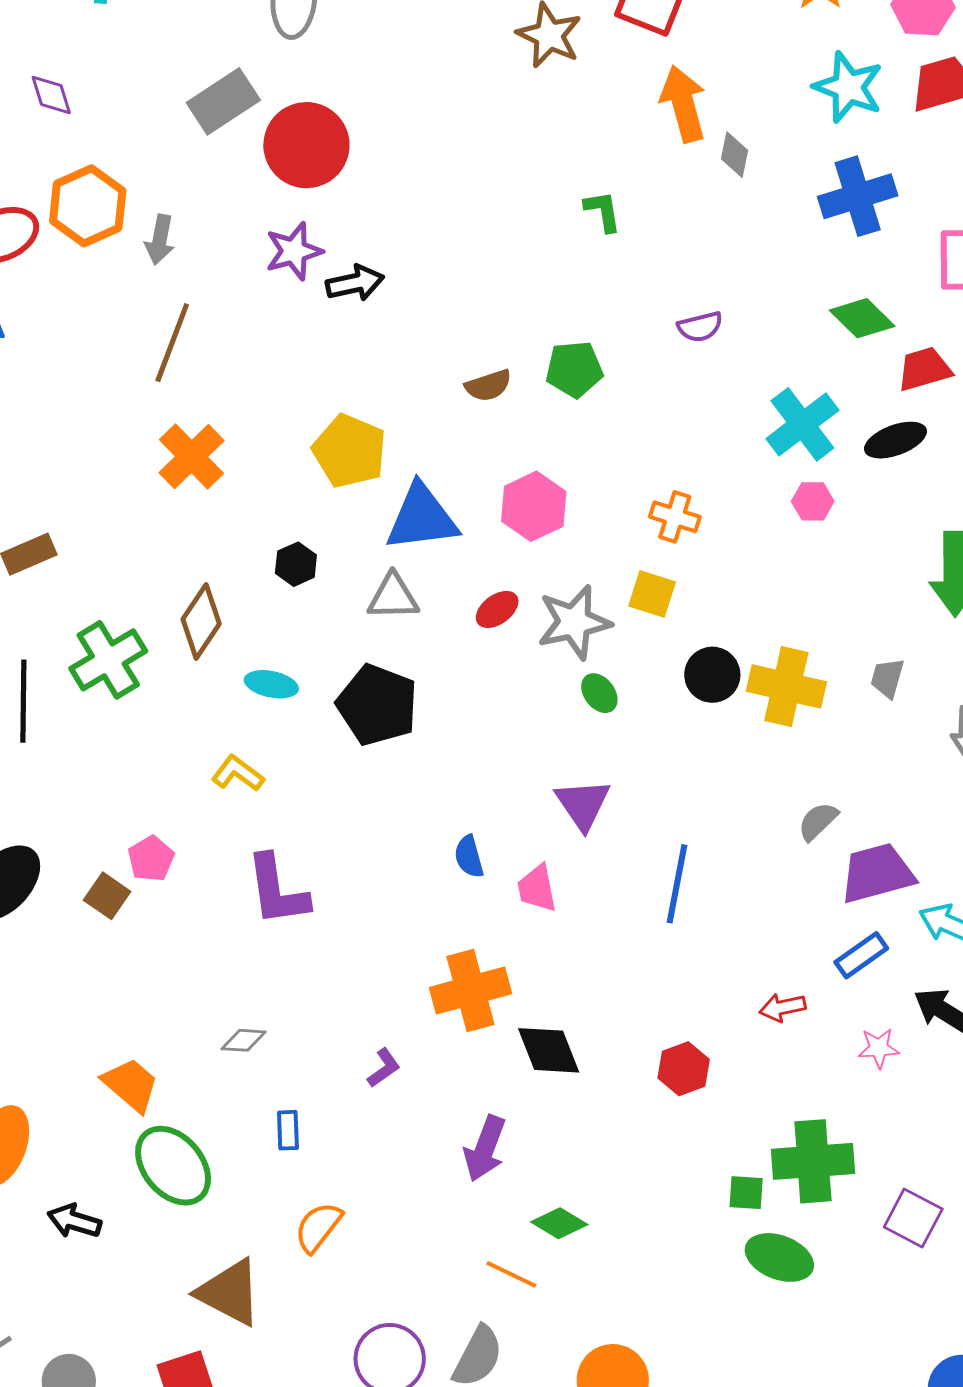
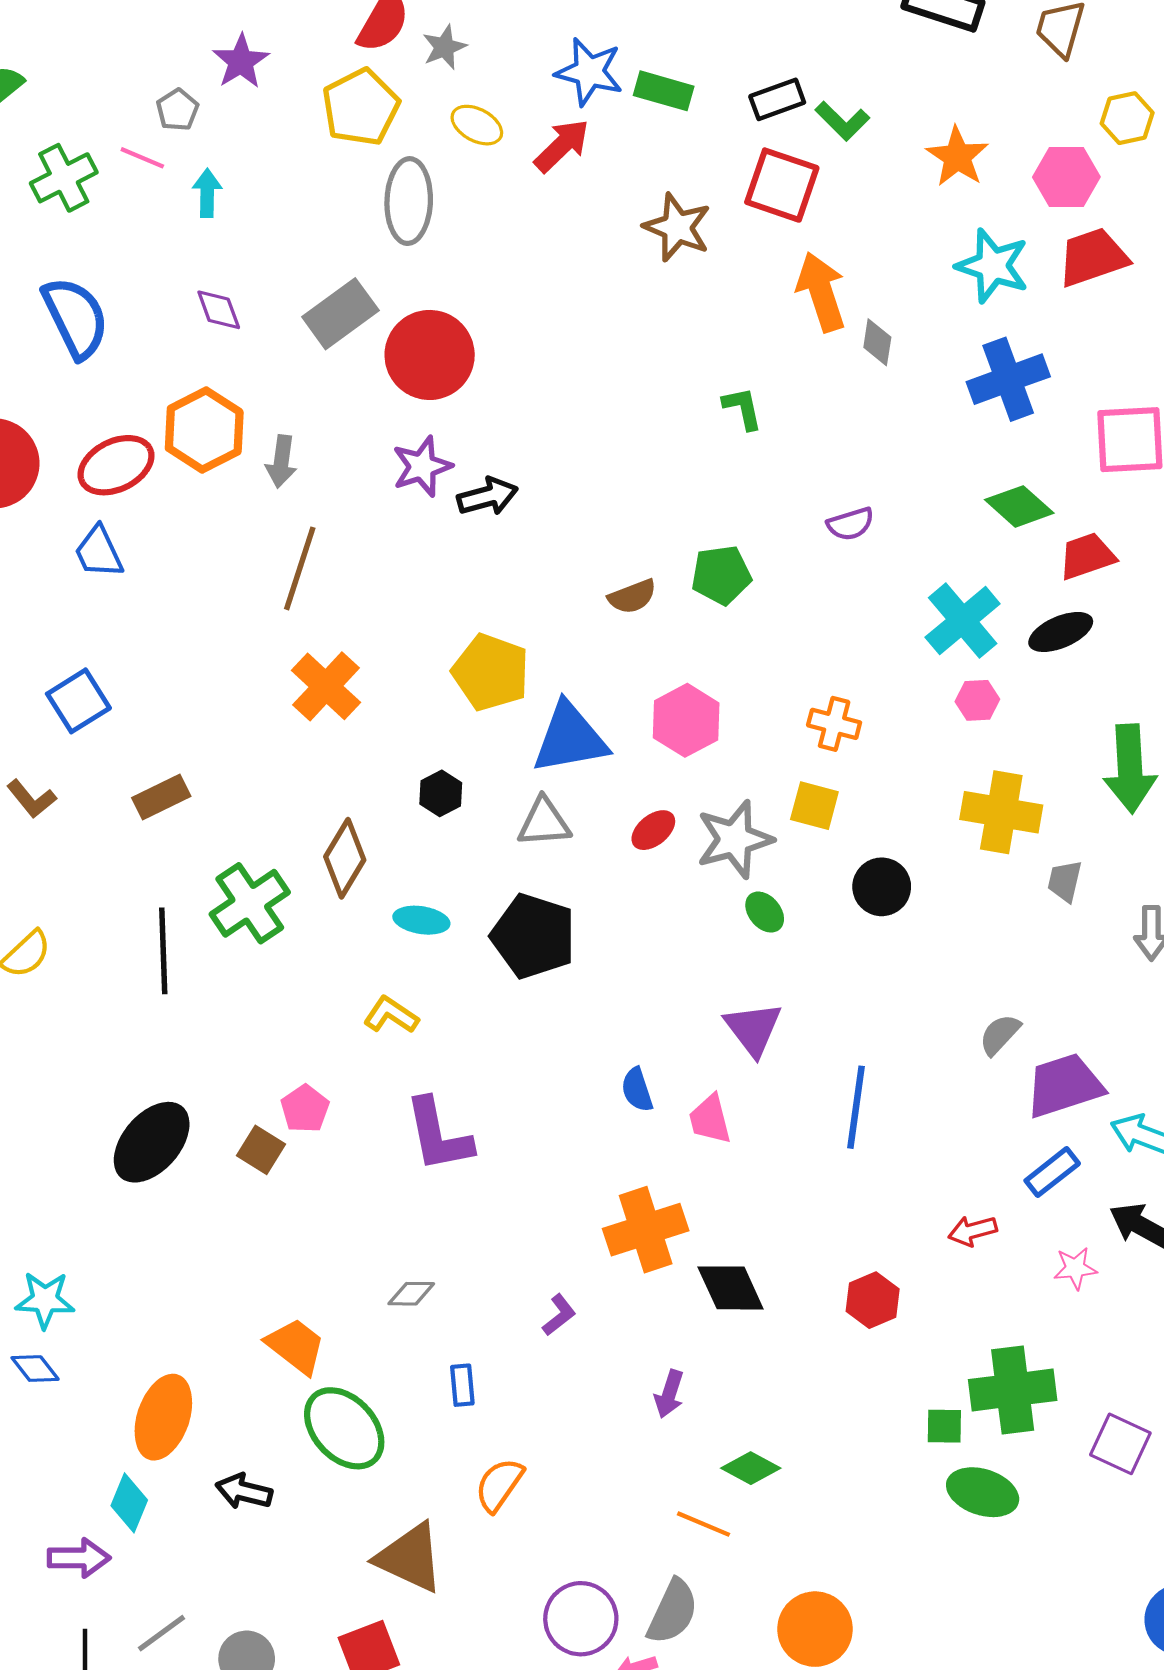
purple diamond: (51, 95) -> (219, 310), moved
yellow cross: (786, 686) -> (1001, 812), moved
purple arrow: (485, 1149) -> (669, 1394), size x0.7

